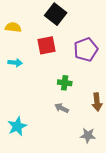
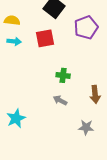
purple pentagon: (86, 49) -> (86, 27), moved
cyan arrow: (15, 63) -> (14, 41), moved

